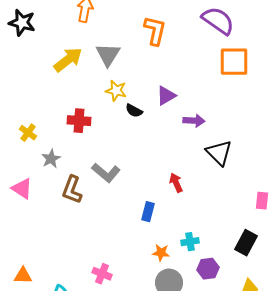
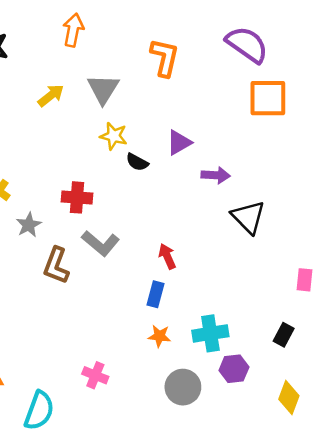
yellow arrow: (68, 60) -> (51, 95), size x0.7
red cross: (79, 121) -> (77, 197), moved
red arrow: (176, 183) -> (167, 256), moved
cyan cross: (190, 242) -> (210, 333), size x1.5
black rectangle: (246, 243) -> (284, 335), size x0.7
orange star: (161, 253) -> (159, 336), moved

